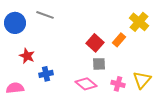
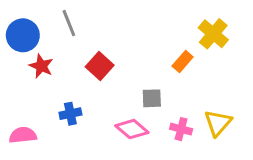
gray line: (45, 15) -> (69, 23), turned 48
red square: (95, 43) -> (100, 66), moved
red star: (27, 56) -> (41, 66), moved

